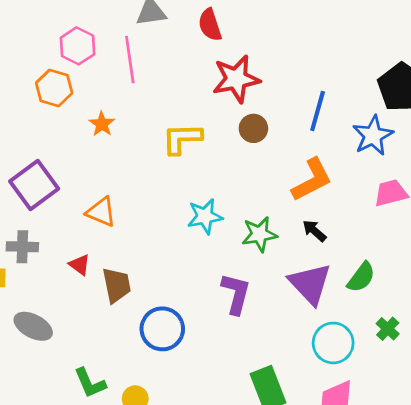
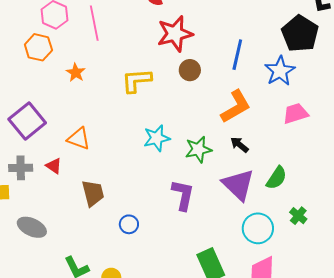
red triangle: (80, 265) -> (54, 166), moved
blue circle: (162, 329) -> (129, 224), size x0.6

